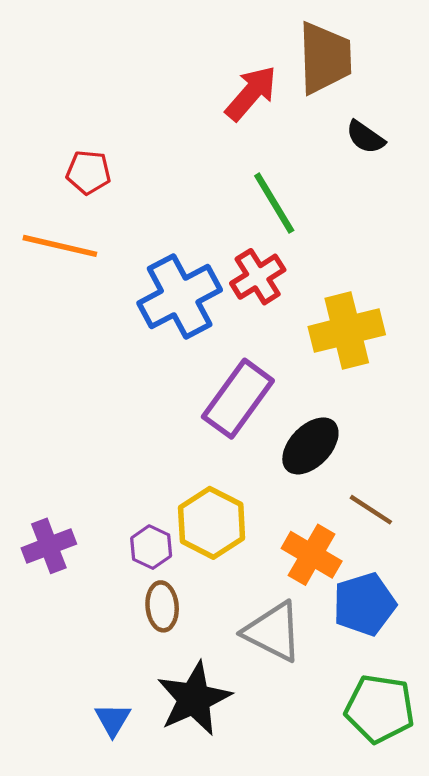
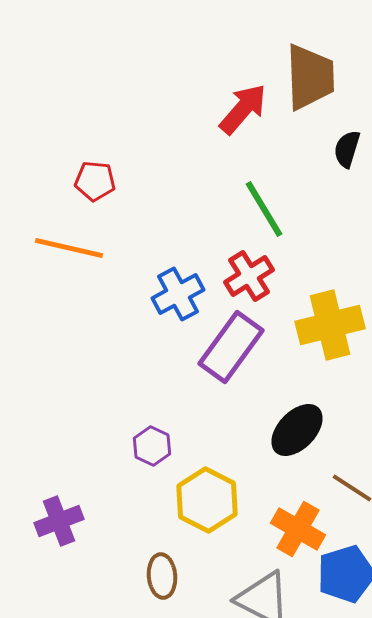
black semicircle: (365, 137) -> (347, 149), turned 72
blue cross: (180, 296) -> (178, 294), size x0.7
purple rectangle: (238, 399) -> (231, 347), moved
purple hexagon: (151, 547) -> (152, 446), moved

